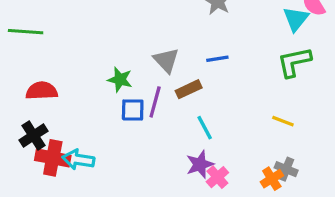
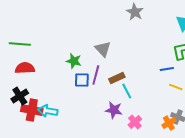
green line: (26, 32) -> (20, 44), moved
blue line: (217, 59) -> (167, 69), moved
brown rectangle: (189, 89) -> (117, 78), moved
purple star: (200, 164) -> (114, 110), moved, turned 30

